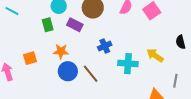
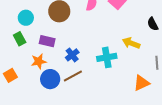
purple rectangle: (75, 25) -> (47, 41), moved
blue cross: (105, 46) -> (72, 55), moved
brown line: (91, 74) -> (73, 76), turned -66

